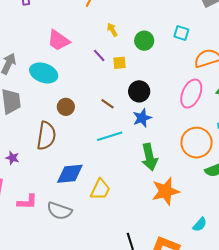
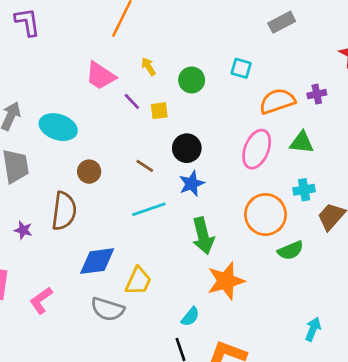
pink trapezoid: (59, 41) -> (101, 76), moved
purple star: (12, 158) -> (23, 230), moved
pink L-shape: (27, 202) -> (41, 300), turned 145
gray semicircle: (59, 211) -> (108, 309), moved
cyan semicircle: (200, 225) -> (190, 317), moved

